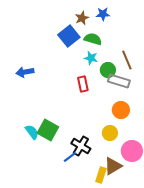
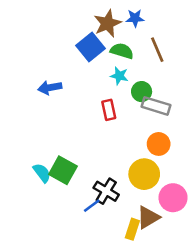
brown star: (82, 18) -> (107, 23), size x1.5
brown line: (127, 60) -> (157, 50), moved
blue arrow: (25, 72) -> (50, 88), moved
yellow circle: (110, 133) -> (144, 174), size x1.5

